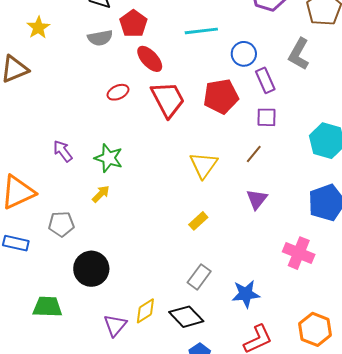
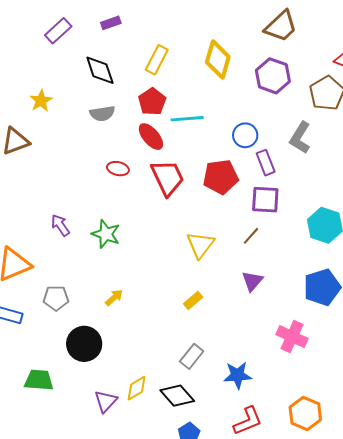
red pentagon: (133, 24) -> (152, 102), moved
cyan line: (201, 31) -> (187, 119), moved
red ellipse: (118, 92) -> (118, 169), turned 35
purple square: (267, 117) -> (265, 200), size x1.4
yellow arrow: (101, 194) -> (114, 298), moved

